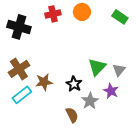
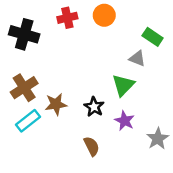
green rectangle: (120, 17) -> (153, 37), moved
gray triangle: (119, 70) -> (137, 58), moved, turned -48
purple star: (111, 91) -> (125, 121), moved
gray star: (90, 101) -> (158, 139), moved

